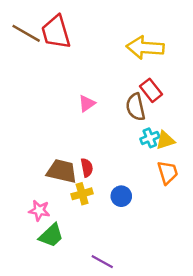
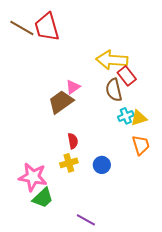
yellow arrow: (145, 48) -> (112, 60), moved
brown trapezoid: (62, 171) -> (61, 102), moved, turned -48
pink star: (39, 210) -> (33, 177), size x1.6

